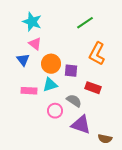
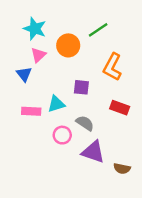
pink triangle: (35, 44) -> (38, 55), turned 40
orange circle: (51, 64) -> (68, 45), moved
red rectangle: (93, 88) -> (120, 108), moved

